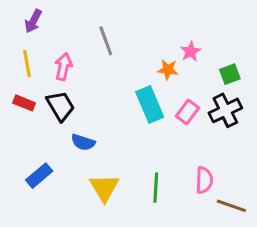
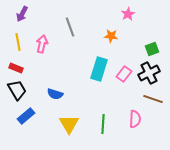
pink star: (191, 51) -> (128, 14), moved
orange star: (168, 70) -> (111, 36), moved
cyan rectangle: (150, 104) -> (99, 69), turned 40
black trapezoid: (60, 106) -> (17, 90), moved
brown line: (231, 206) -> (153, 99), moved

